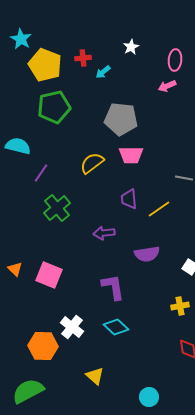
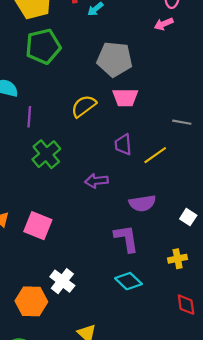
purple line: (41, 173) -> (29, 117), turned -30
purple L-shape: (113, 287) -> (126, 238), moved
cyan diamond: (116, 327) -> (128, 281), moved

